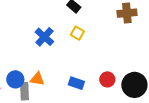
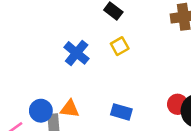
yellow square: (77, 33) -> (120, 46), turned 32
red circle: (107, 79) -> (178, 104), moved

